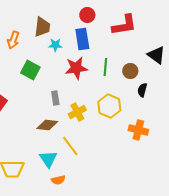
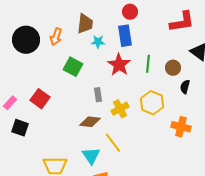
red L-shape: (124, 25) -> (182, 22), moved
red star: (76, 68) -> (119, 65), turned -30

